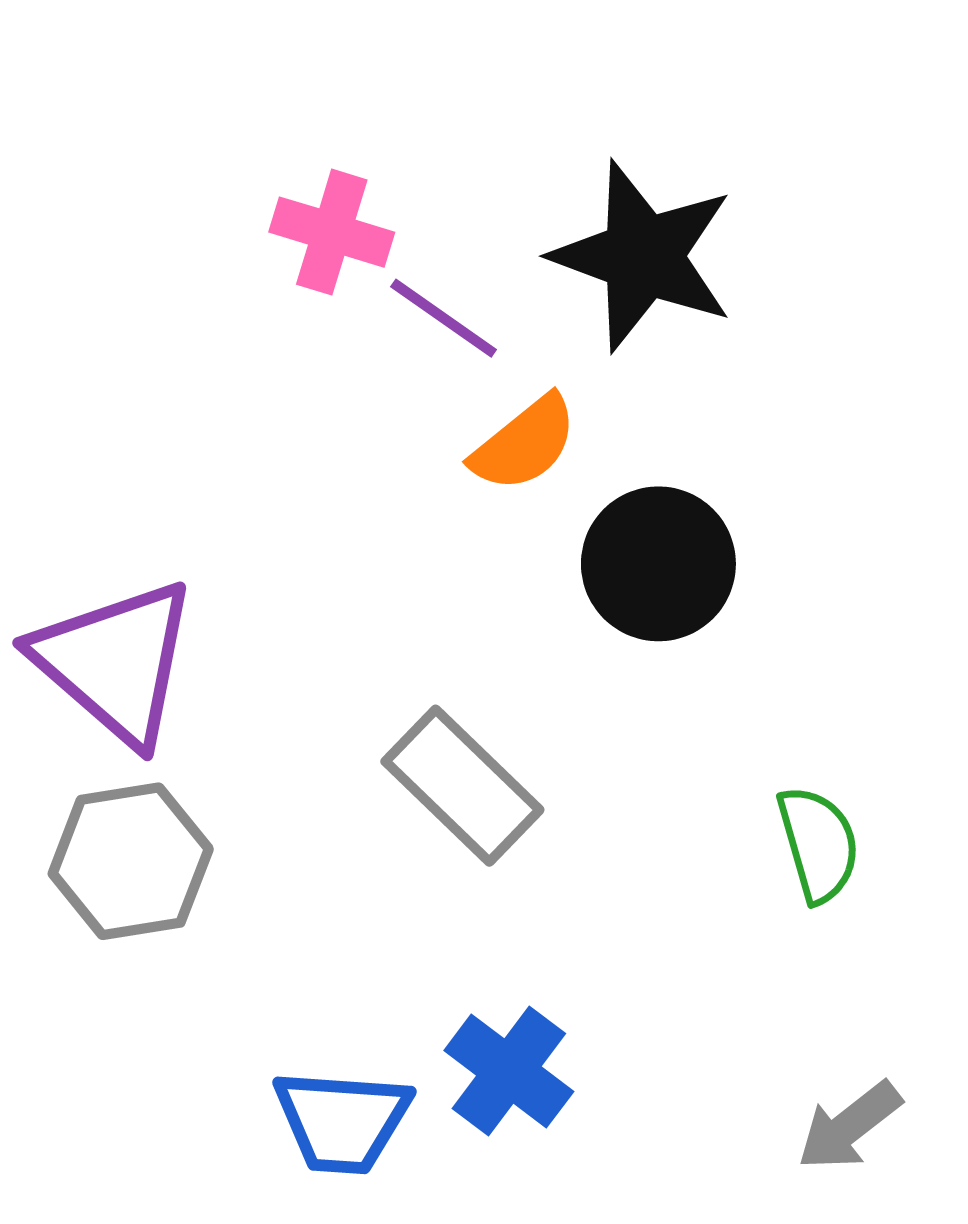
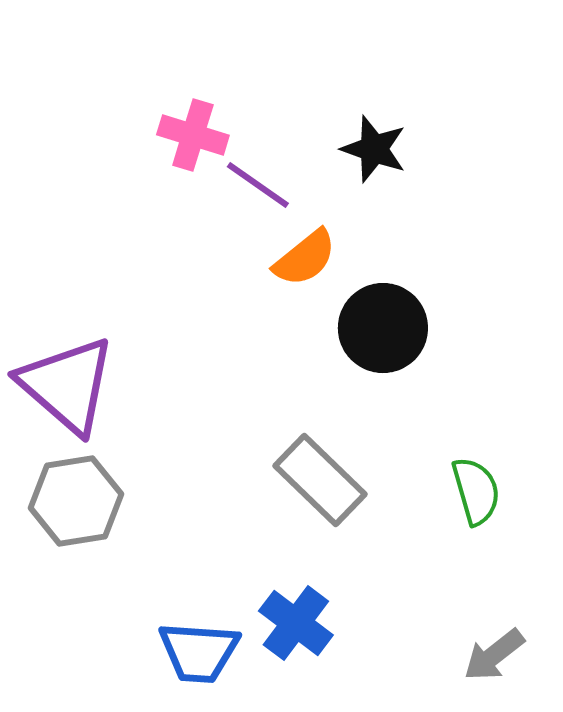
black star: (643, 256) -> (374, 149), size x0.6
gray rectangle: (462, 786) -> (320, 480), moved

